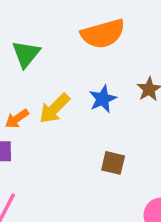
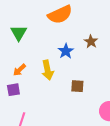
yellow arrow: (54, 108) -> (48, 70), moved, turned -48

